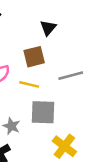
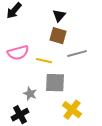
brown square: (34, 57) -> (58, 36), moved, turned 30

